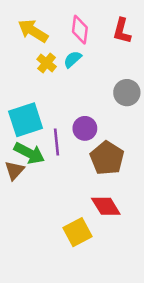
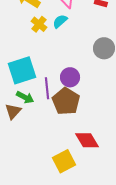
green arrow: (29, 153) -> (25, 97), size x0.7
brown pentagon: (107, 158) -> (66, 101), moved

